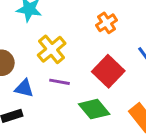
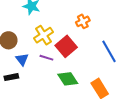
red square: (108, 71) -> (66, 46), moved
blue triangle: (24, 88) -> (22, 59), turned 32

